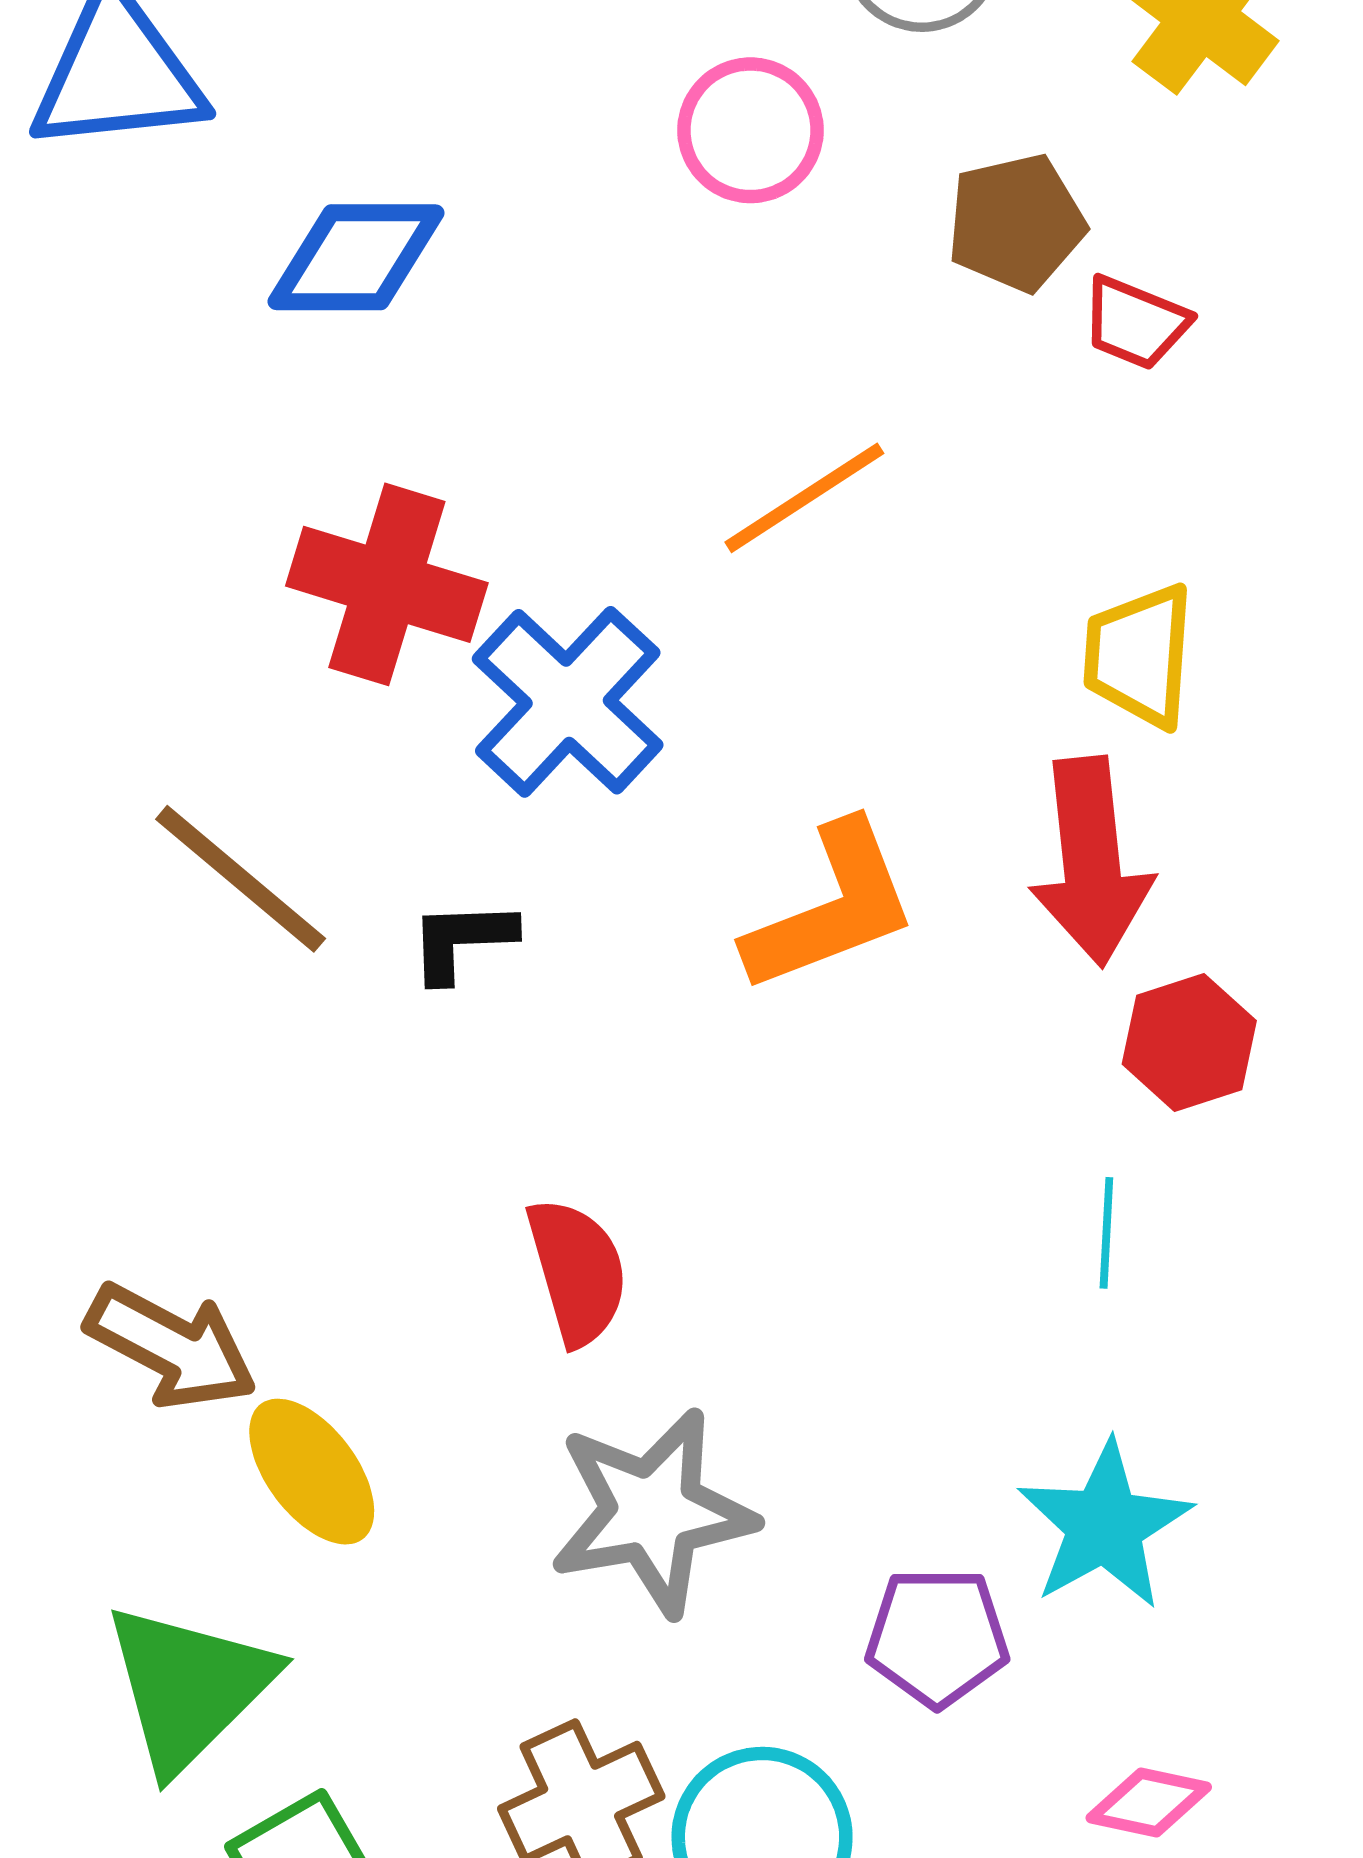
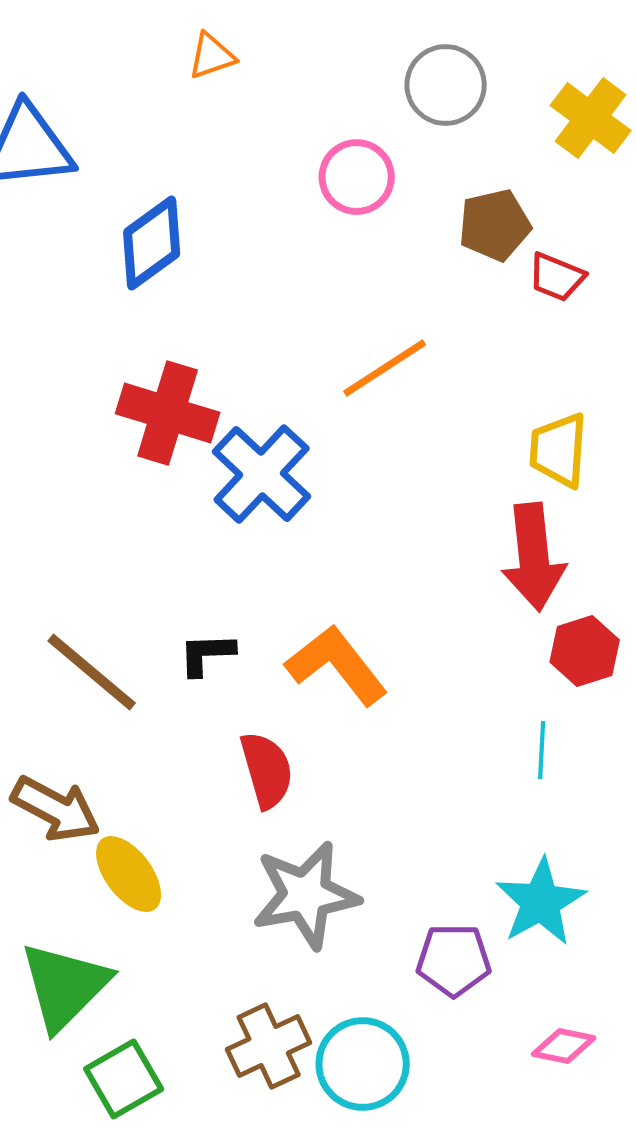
blue diamond: (356, 257) -> (152, 243), turned -36
brown line: (241, 879) -> (92, 672), moved
orange L-shape: (831, 908) -> (337, 665), moved, turned -107
black L-shape: (462, 940) -> (207, 654), moved

